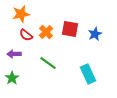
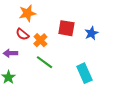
orange star: (21, 14) -> (27, 13), moved
orange cross: (46, 32) -> (40, 40), moved

